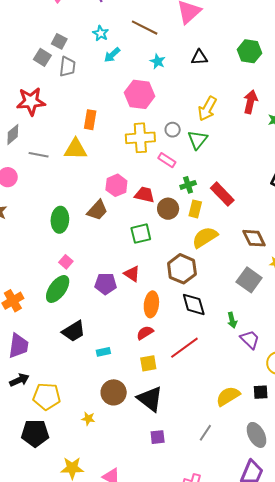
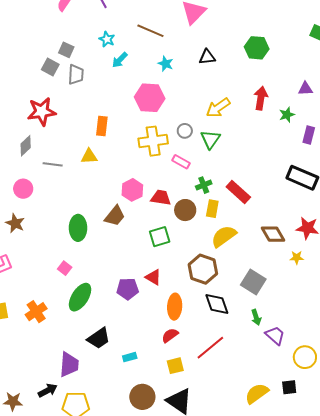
yellow arrow: (207, 109) -> (218, 108), turned 30
yellow triangle: (76, 149) -> (89, 156), size x0.7
pink square: (66, 262) -> (65, 268), moved
gray square: (249, 280) -> (253, 282), moved
purple trapezoid: (18, 346) -> (69, 365), moved

